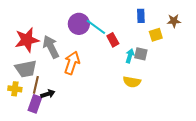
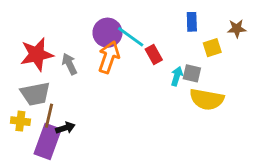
gray arrow: (51, 47) -> (69, 64), size x0.7
orange arrow: (72, 63) -> (109, 57), moved
yellow semicircle: (132, 82) -> (207, 99), moved, size x1.4
purple rectangle: (35, 104) -> (48, 141), size x1.4

